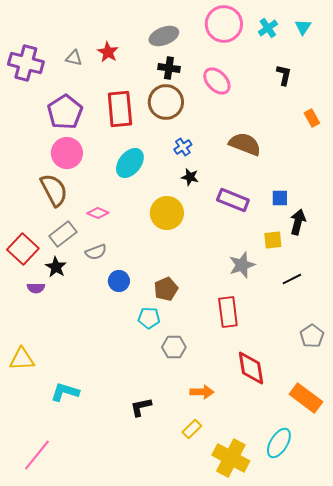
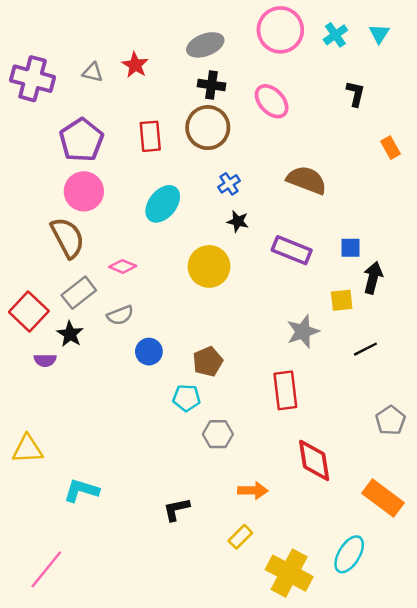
red rectangle: (120, 109) -> (150, 136), size x0.7

